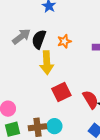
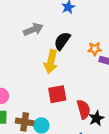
black semicircle: (39, 39) -> (62, 41), moved
orange star: (64, 41) -> (95, 49), moved

